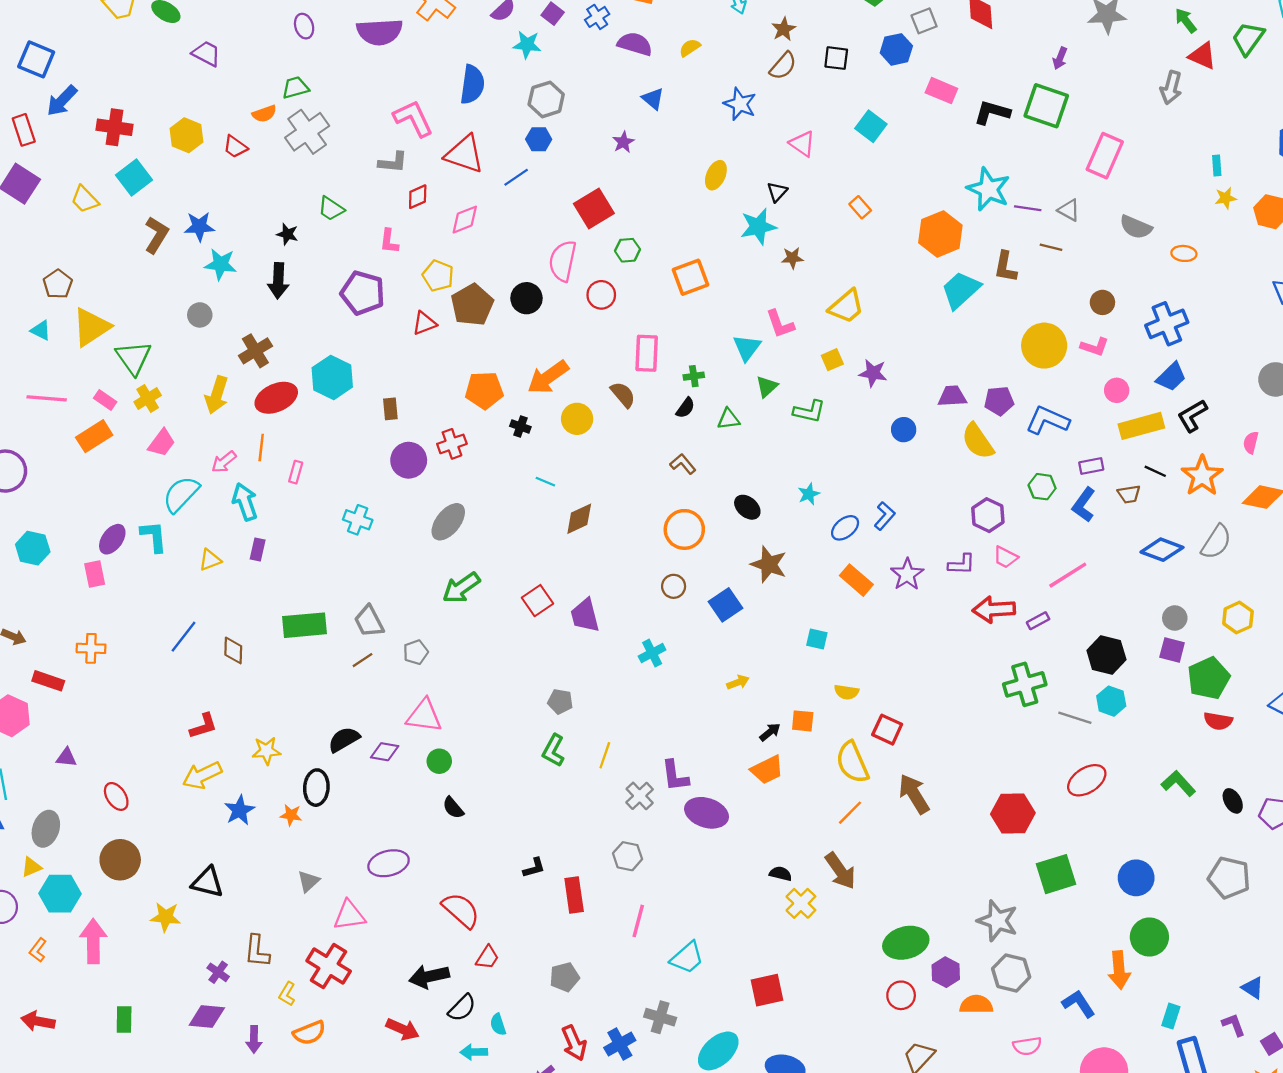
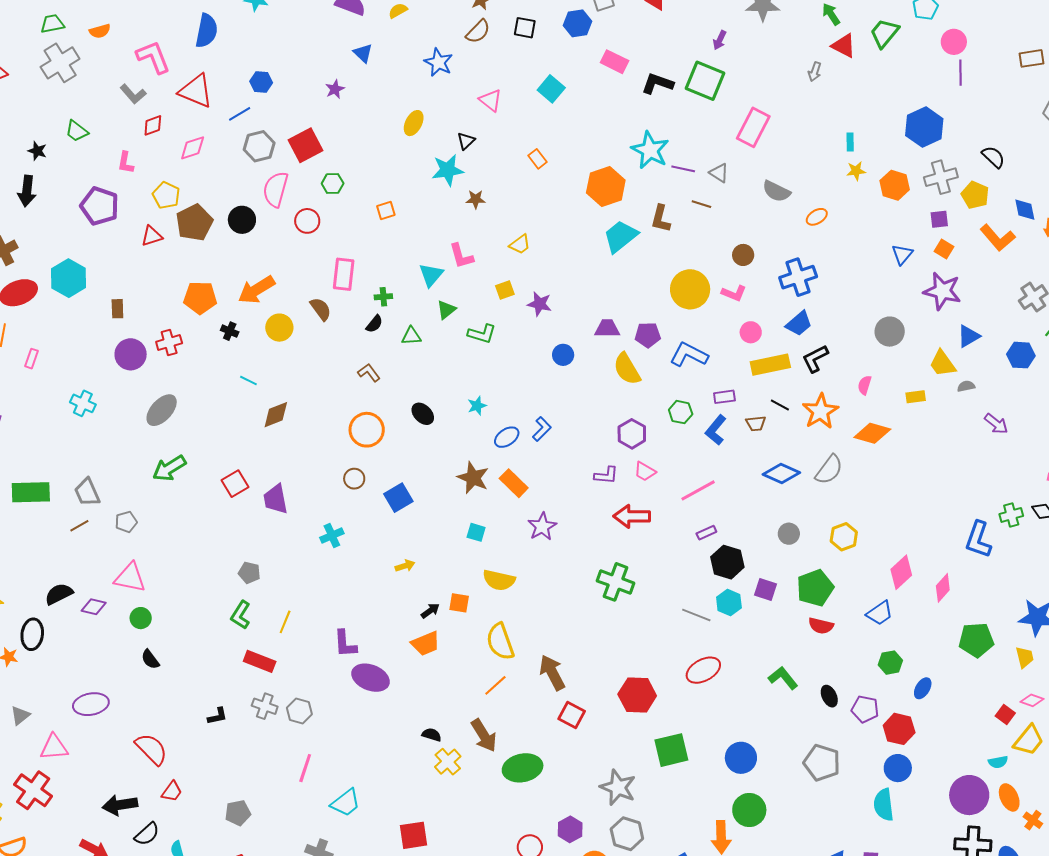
gray arrow: (1171, 88) -> (815, 72), size x0.7
gray hexagon: (546, 99) -> (259, 146), moved
orange semicircle: (264, 114) -> (100, 31), moved
gray L-shape: (393, 162) -> (133, 94), turned 40
orange ellipse: (1184, 253) -> (817, 217), turned -40
orange square: (690, 277) -> (386, 211), size x0.6
yellow trapezoid: (846, 306) -> (520, 244), size x0.7
brown star: (769, 564) -> (473, 478), moved
purple star: (907, 574) -> (542, 527), moved
purple rectangle: (1038, 621) -> (706, 533), moved
purple square: (1172, 650) -> (766, 589), moved
green cross: (1025, 684) -> (615, 582), moved, turned 33
yellow semicircle: (846, 692) -> (499, 580), size x1.5
red square: (887, 730) -> (572, 715), moved
gray cross: (640, 796) -> (265, 706), moved, turned -30
red rectangle: (574, 895) -> (260, 661), moved, turned -64
green ellipse: (906, 943) -> (523, 768), moved

